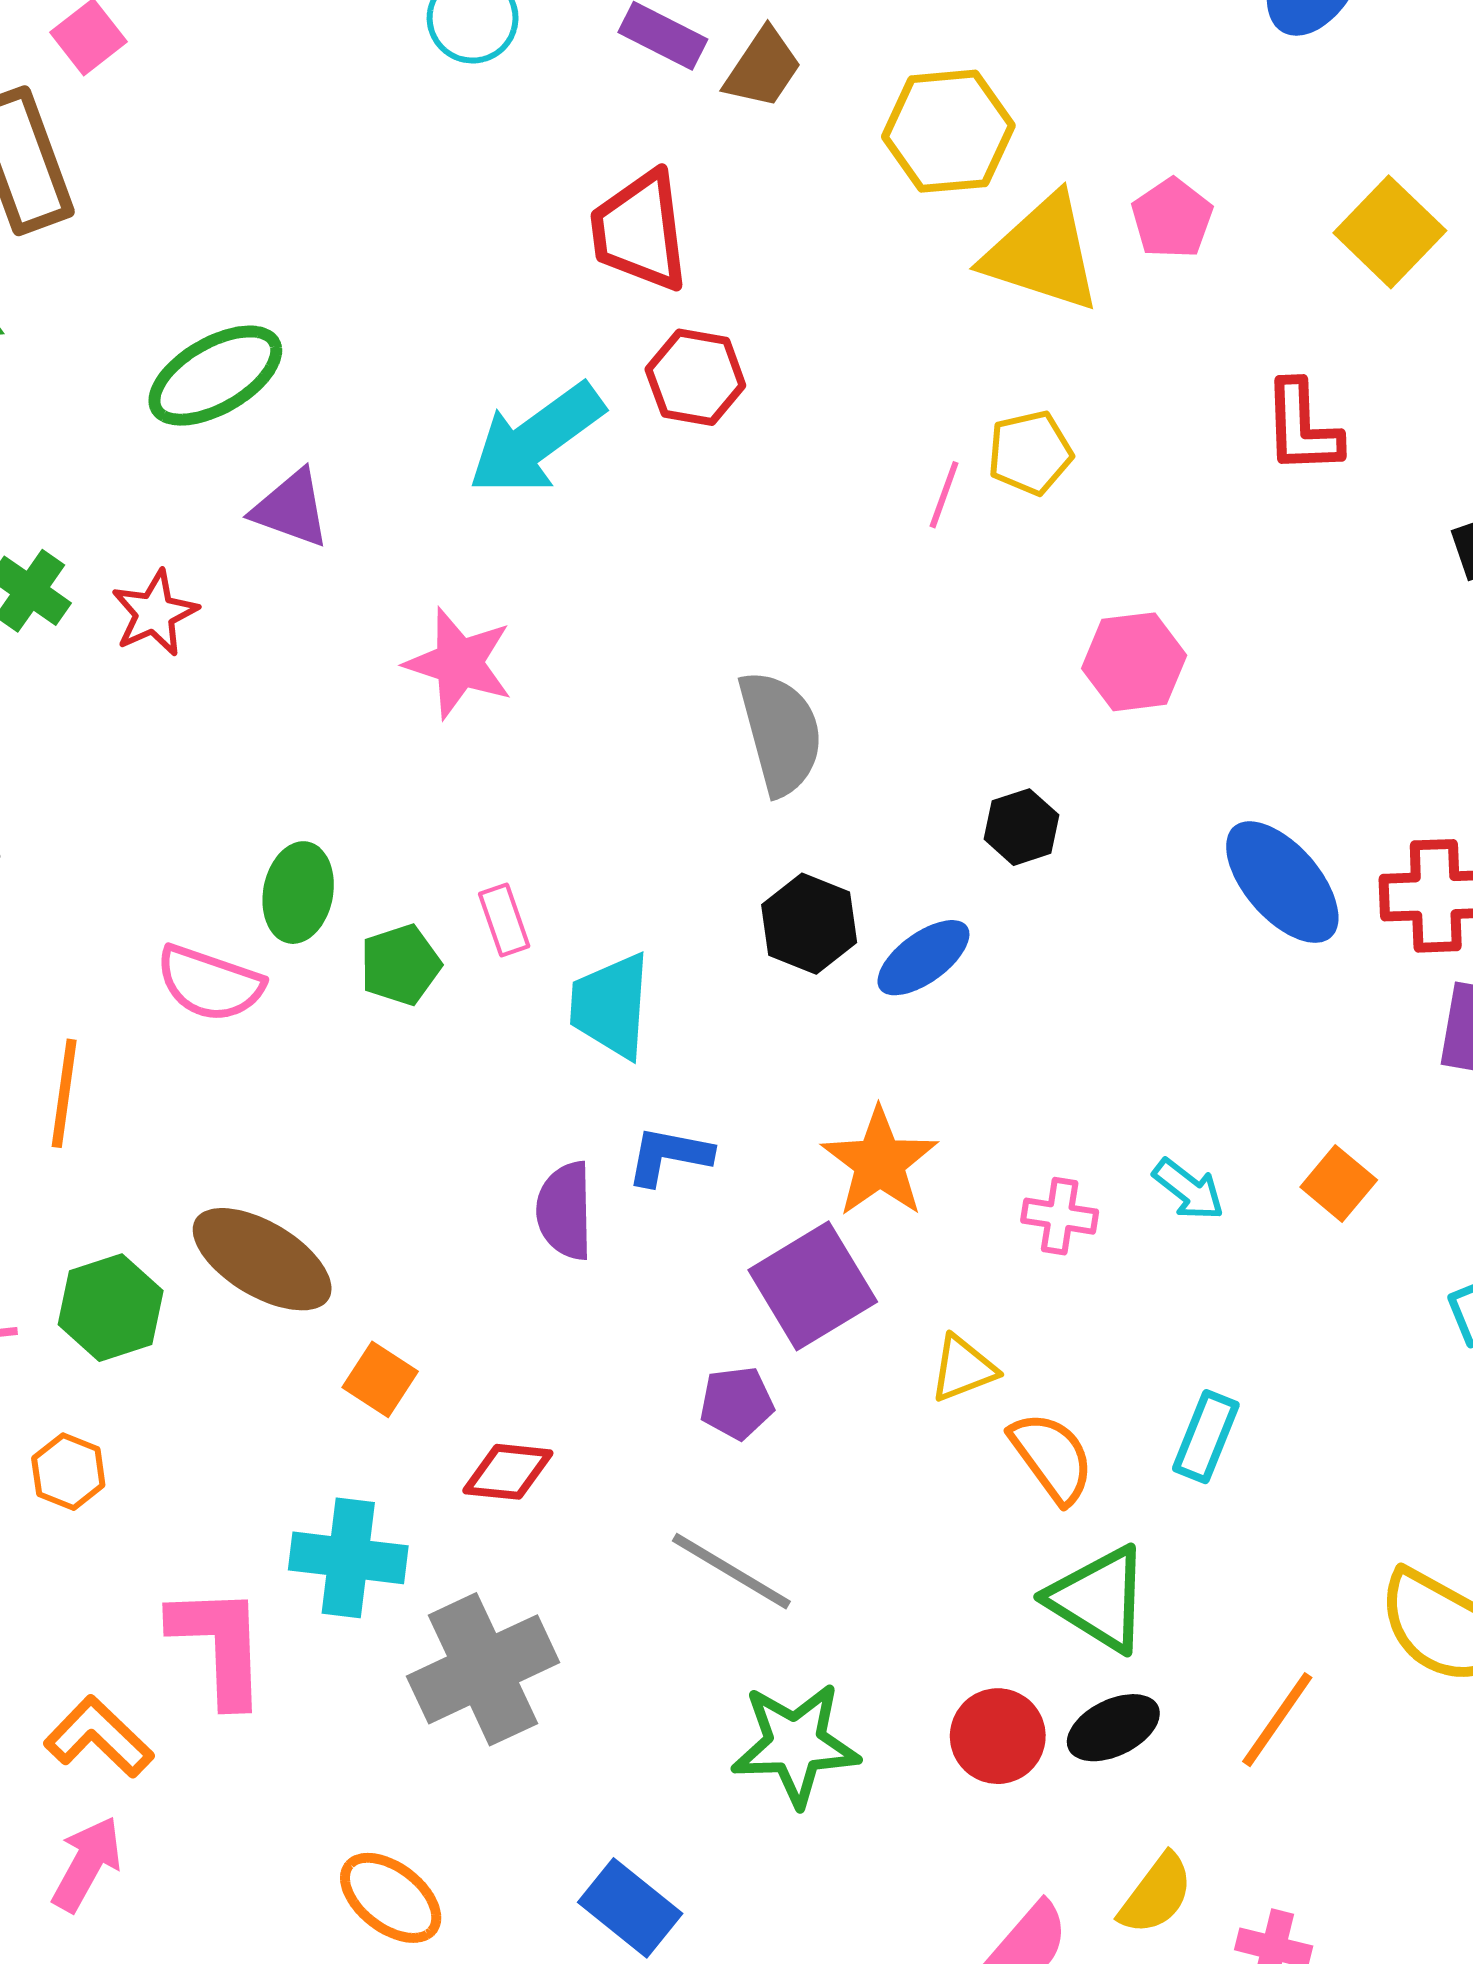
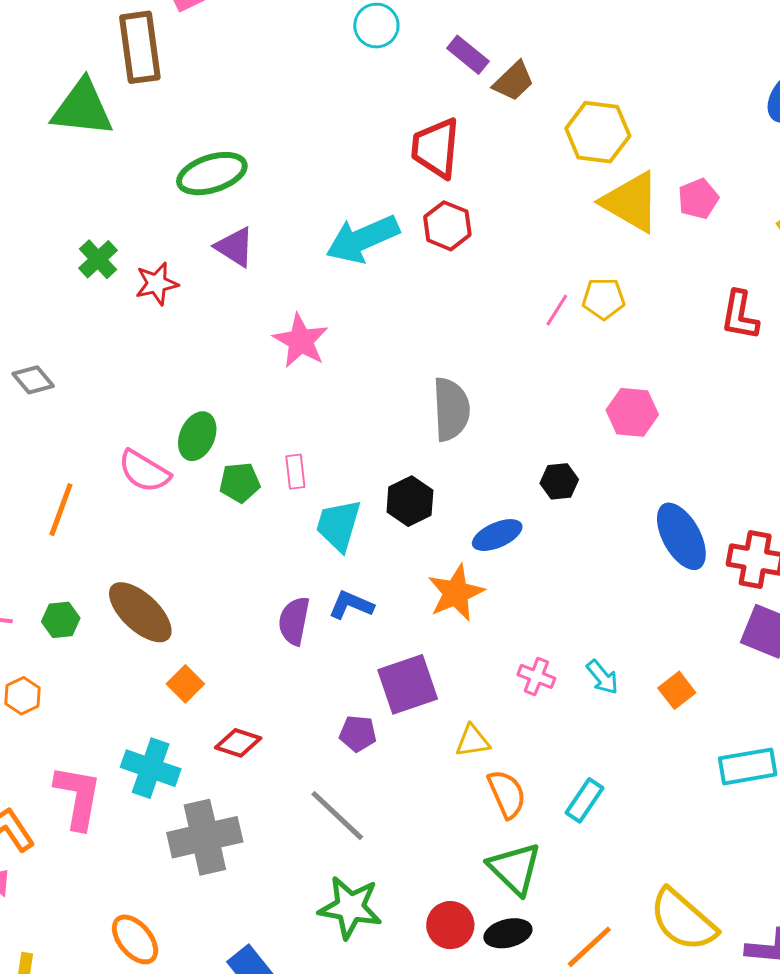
black hexagon: (809, 924) -> (410, 501), moved
orange star: (880, 1162) -> (456, 593), moved
green hexagon: (111, 1308) -> (61, 620), size x0.7

